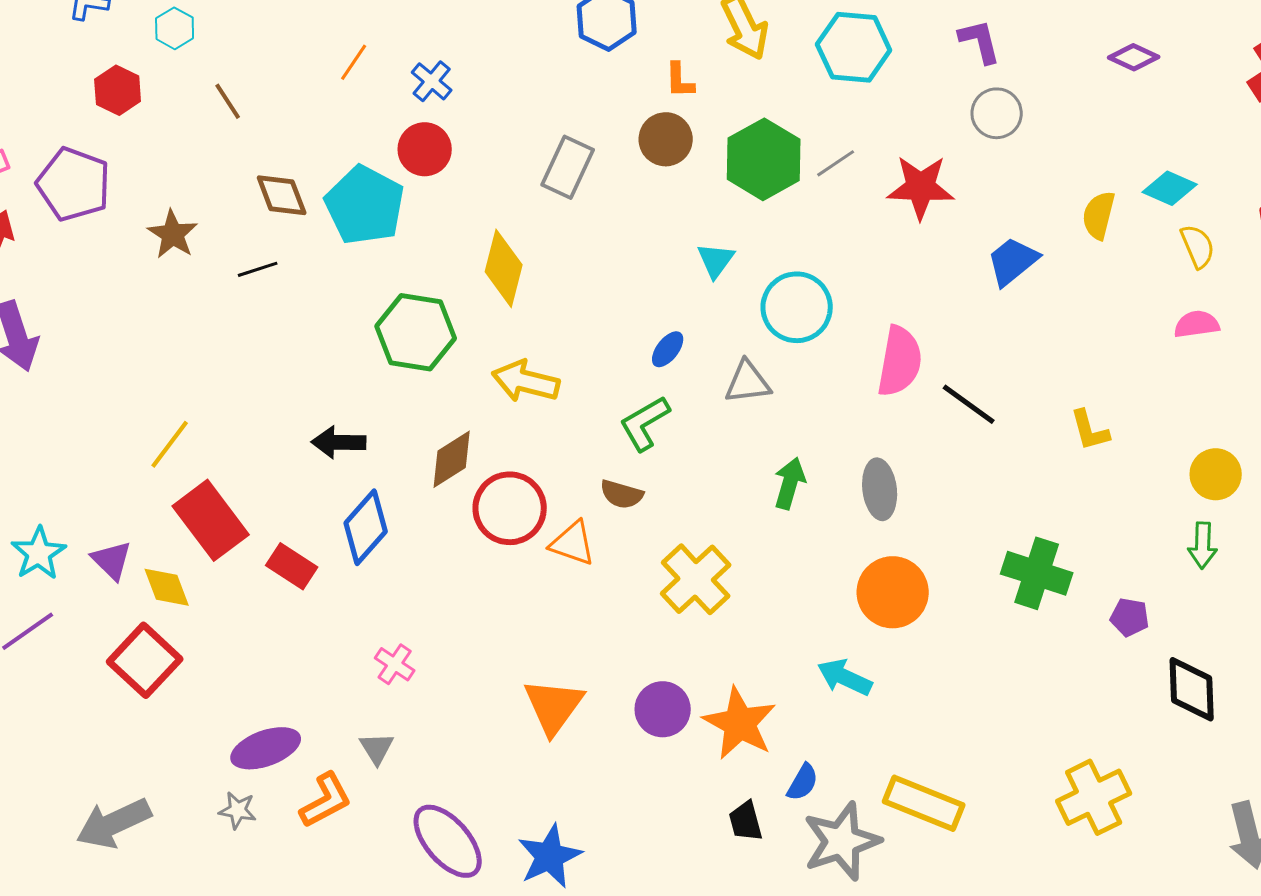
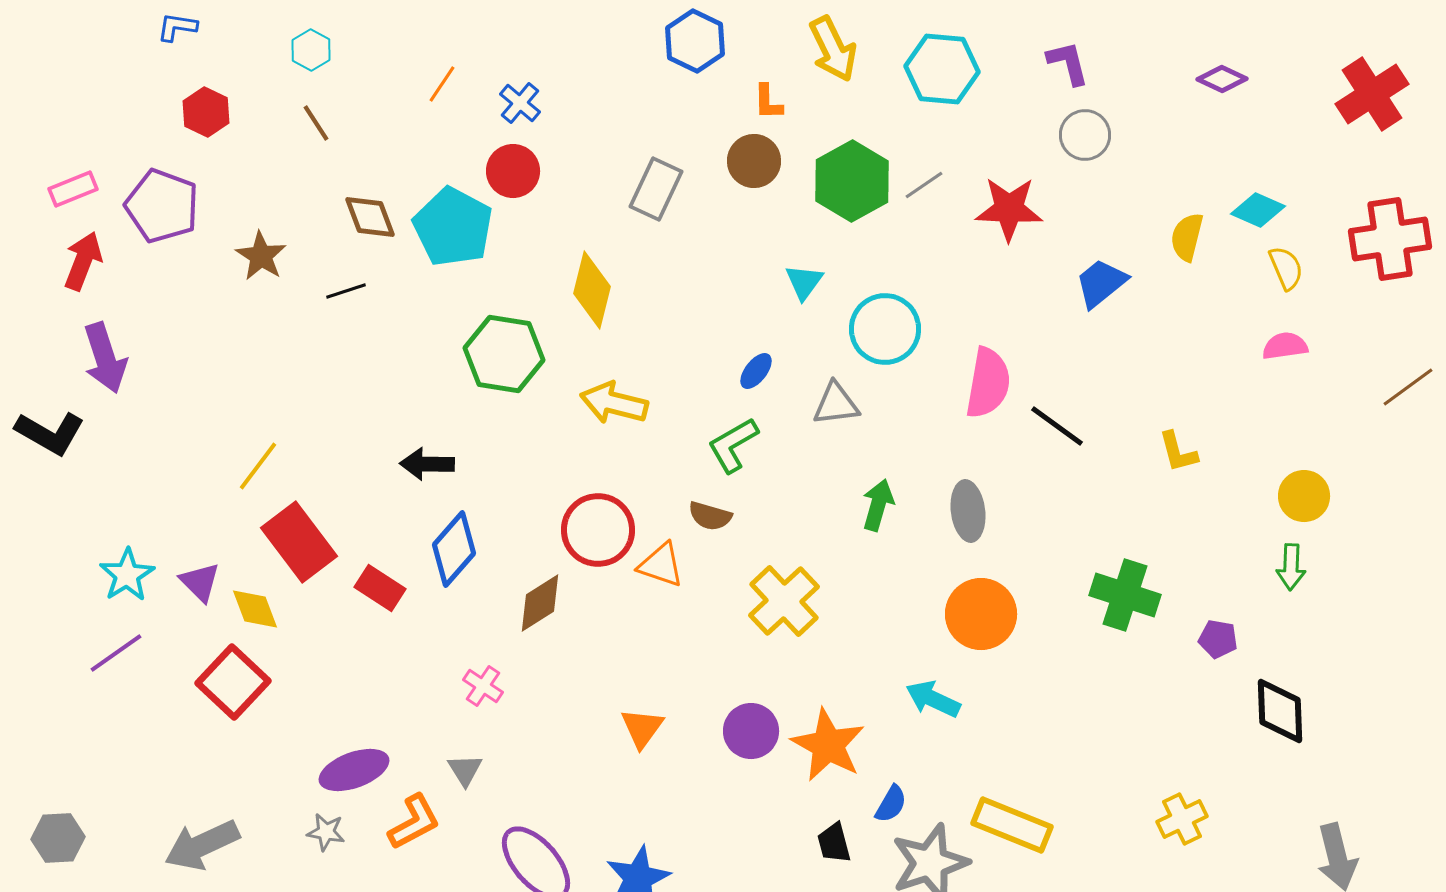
cyan hexagon: (175, 28) -> (311, 50), moved
brown diamond: (452, 459) -> (540, 603), moved
orange triangle: (554, 706) -> (642, 728), size x0.7
yellow cross: (1094, 797) -> (1182, 819), size x0.7

